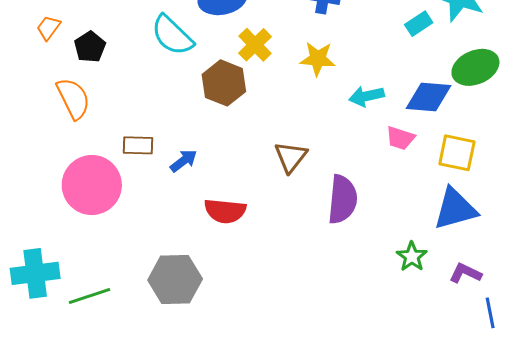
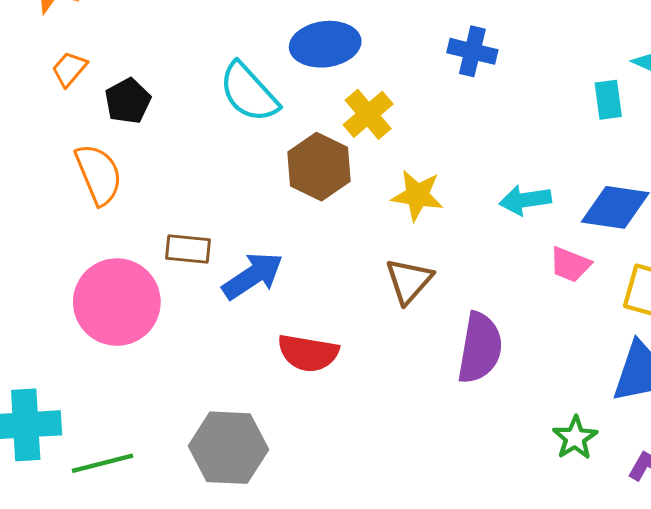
cyan rectangle: (419, 24) -> (608, 100), turned -68
yellow star: (318, 59) -> (417, 195), moved
blue arrow: (184, 161) -> (253, 276), size x1.5

